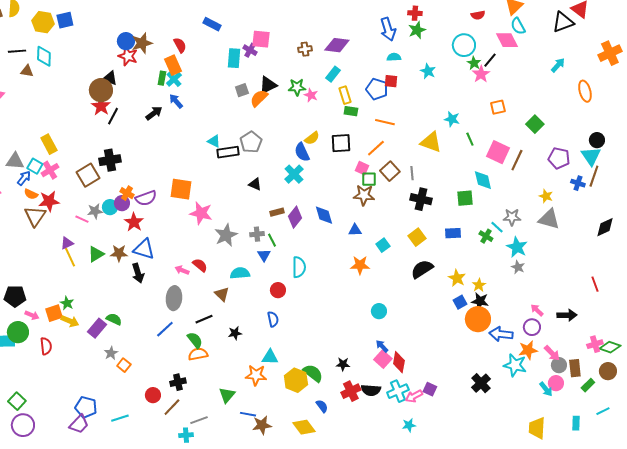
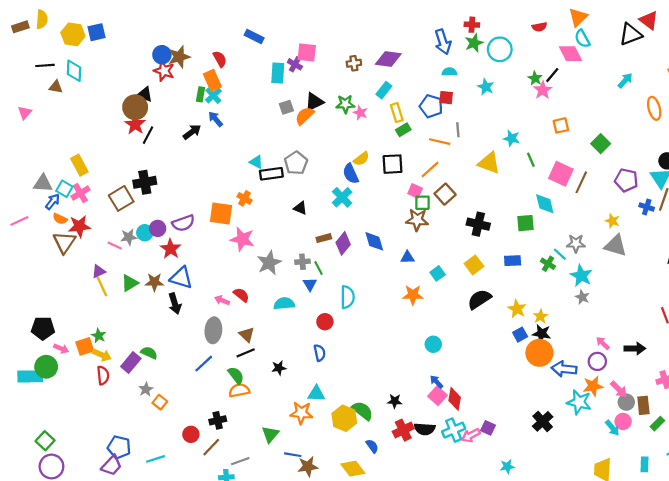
cyan circle: (464, 45) -> (500, 49), moved
green rectangle: (351, 111) -> (403, 130), turned -40
gray line: (412, 173) -> (458, 130), moved
orange cross: (127, 193) -> (245, 198), moved
brown triangle: (222, 294) -> (247, 335), moved
red semicircle: (46, 346) -> (103, 375), moved
cyan star: (409, 425) -> (507, 466), moved

